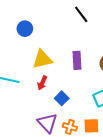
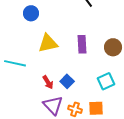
red arrow: (42, 83) -> (48, 82), moved, turned -56

